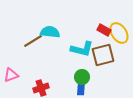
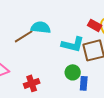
blue rectangle: (81, 88) -> (84, 83), moved

